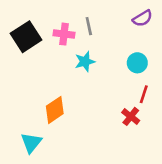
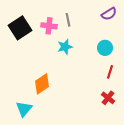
red cross: (131, 116) -> (108, 98), moved

